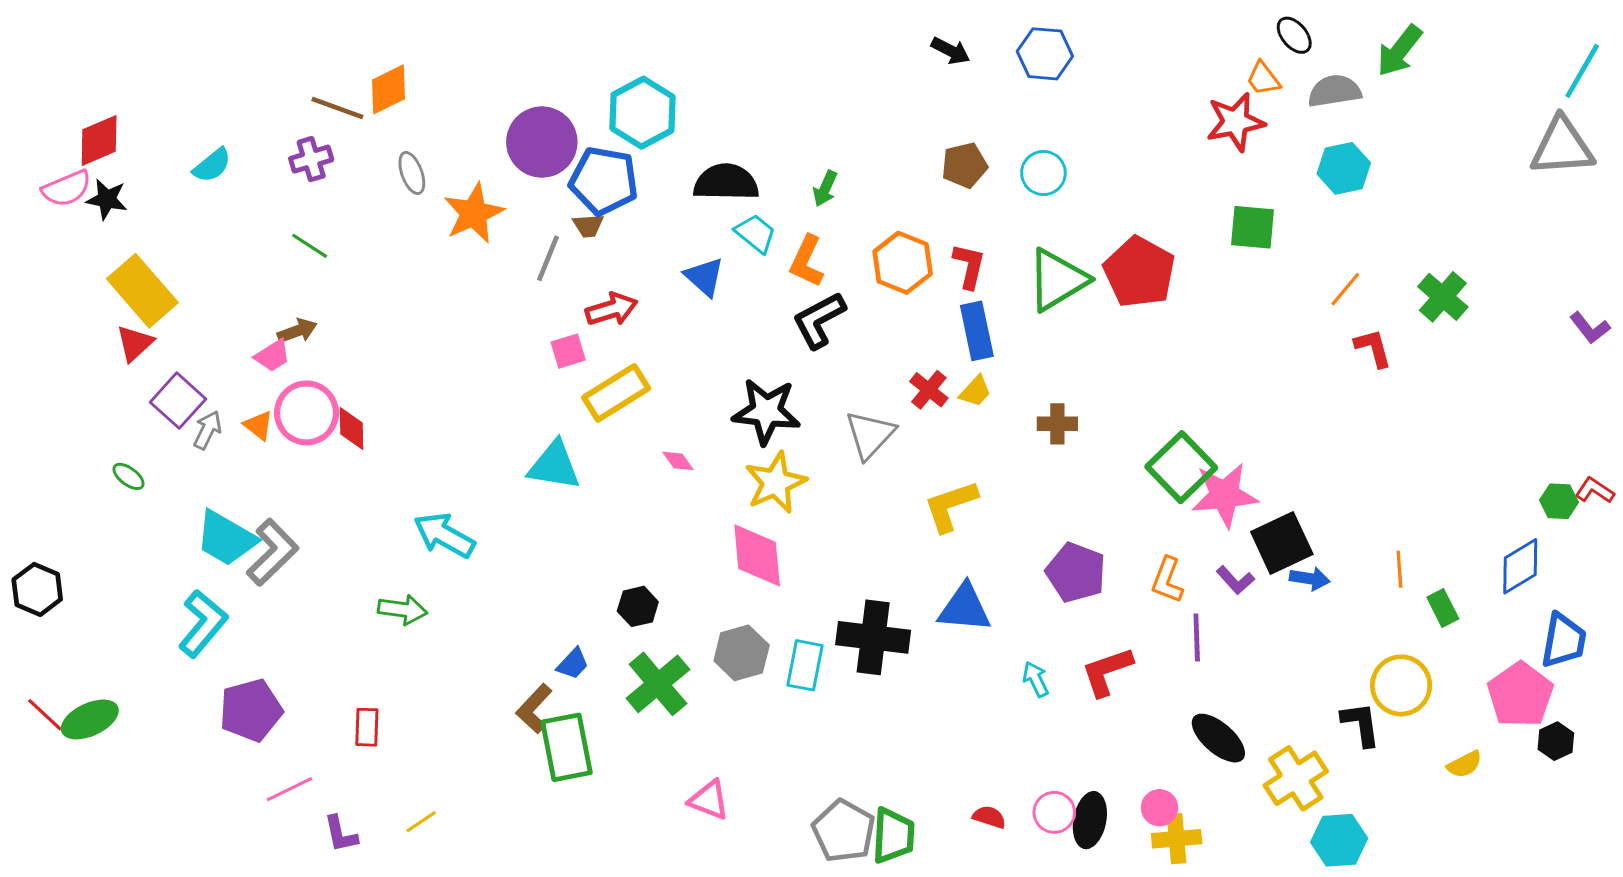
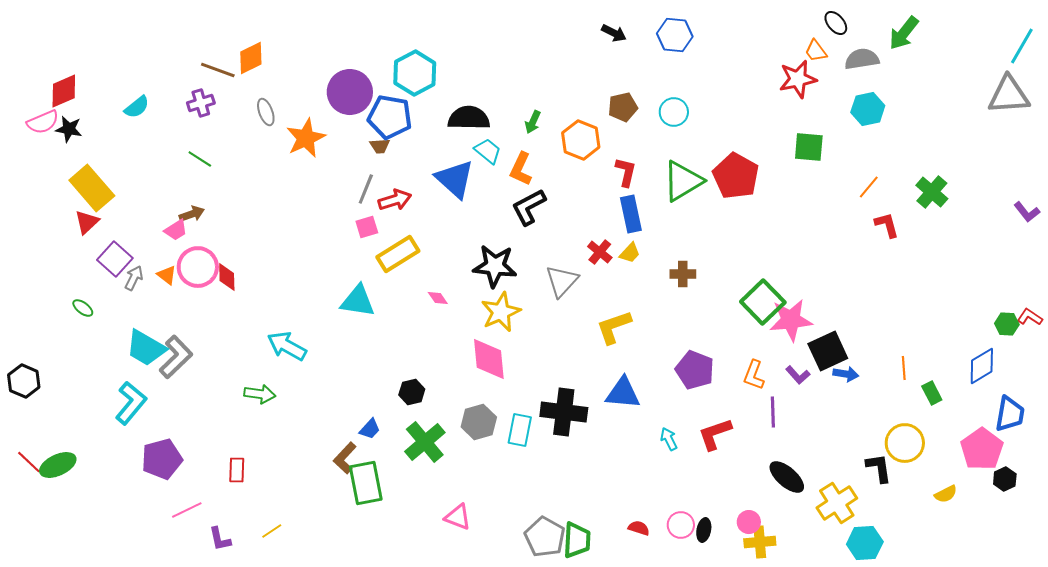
gray line: (548, 258) -> (366, 189), moved
orange hexagon: (903, 263) -> (581, 140), moved
blue triangle: (704, 277) -> (455, 179), size x1.5
black ellipse: (1090, 820) -> (704, 530), size x0.7

